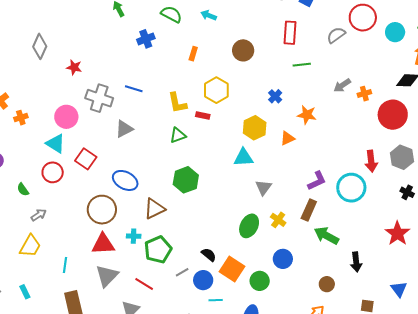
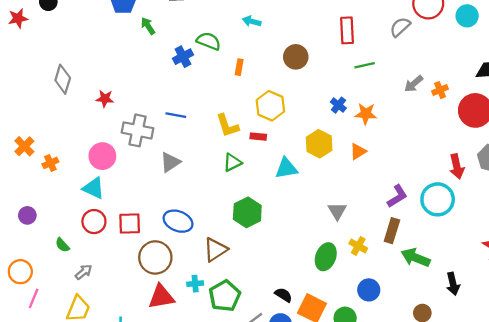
green semicircle: (171, 14) -> (209, 41), moved
orange star: (307, 115) -> (366, 114), moved
cyan triangle: (243, 157) -> (286, 168), moved
red square: (86, 159) -> (130, 223), moved, turned -30

